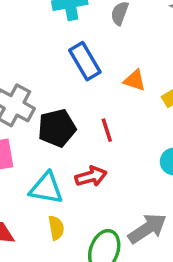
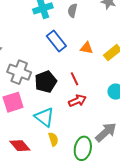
red arrow: (91, 176) -> (77, 101), moved
cyan triangle: (46, 188) -> (44, 117), turned 35

